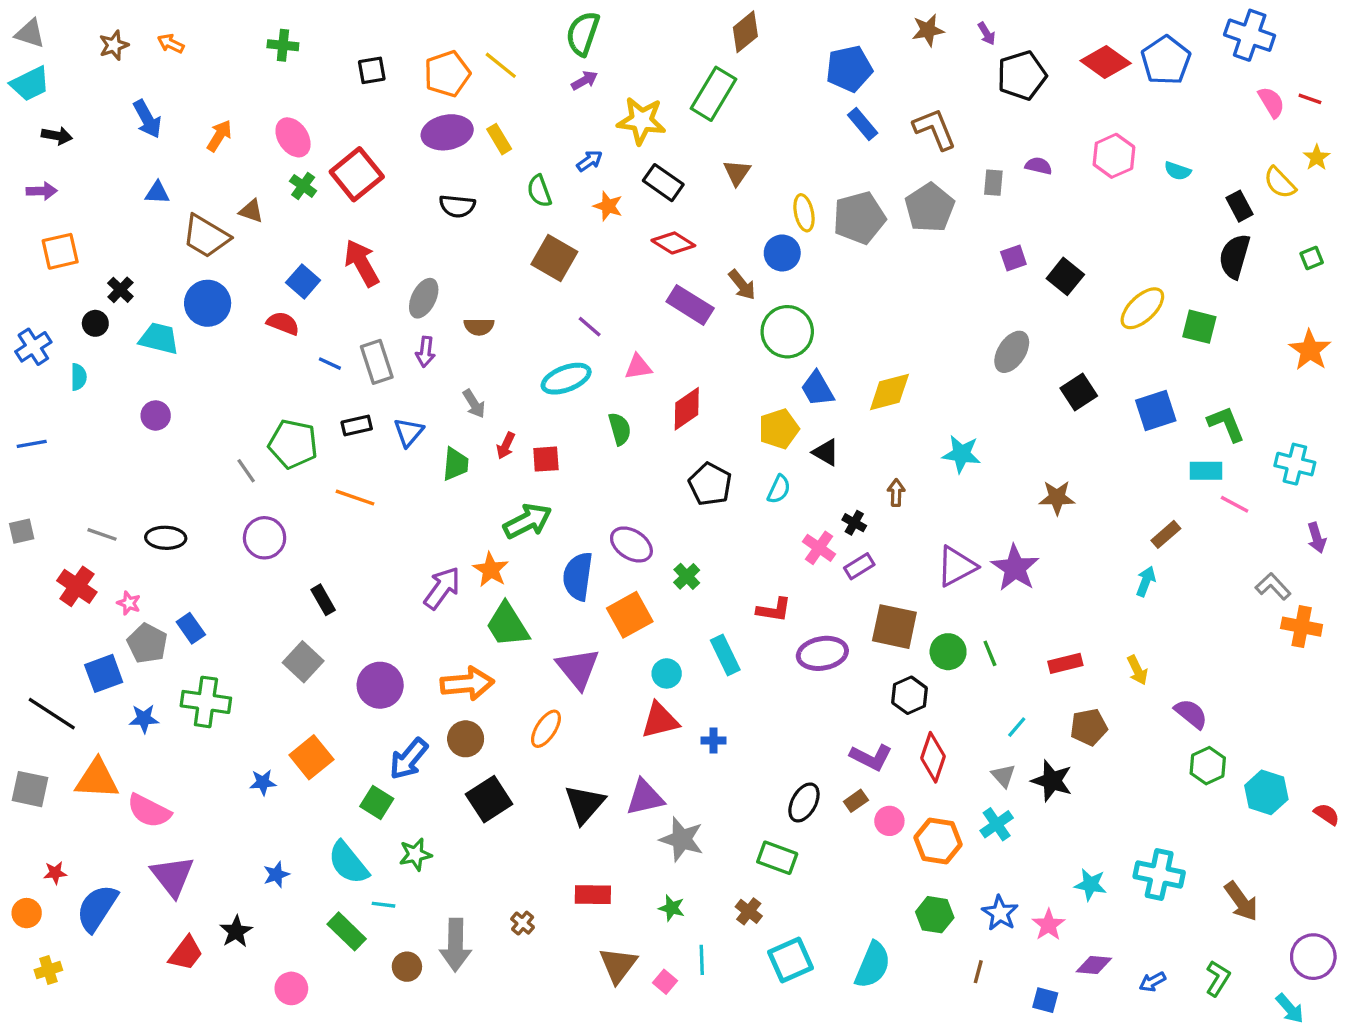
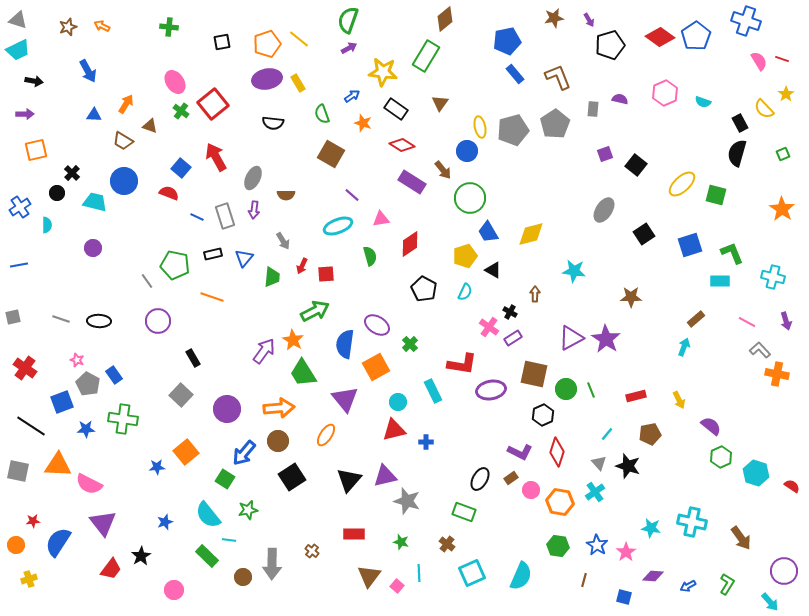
orange arrow: (219, 136) -> (126, 104), moved
brown trapezoid: (206, 236) -> (123, 141), size x0.7
pink line: (1235, 504) -> (747, 322), moved
red cross: (77, 586) -> (25, 368), moved
red L-shape: (774, 610) -> (462, 364), size x1.4

